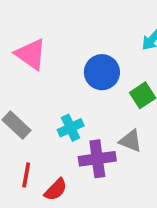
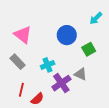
pink triangle: (31, 54) -> (23, 35), moved
purple cross: (97, 159) -> (61, 83), turned -30

